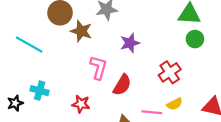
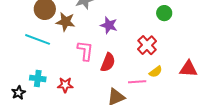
purple star: (130, 43) -> (109, 25), turned -30
cyan line: (29, 44) -> (38, 39), moved
red star: (81, 104) -> (65, 85), moved

